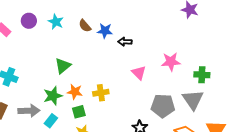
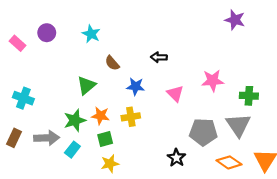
cyan star: (56, 22) -> (91, 34), moved
brown semicircle: (85, 26) -> (112, 63), moved
blue star: (105, 31) -> (136, 86), moved

